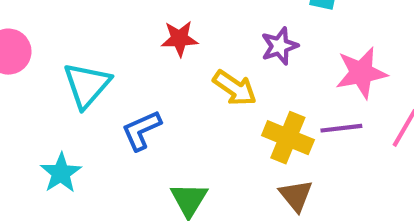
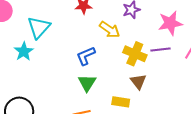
blue L-shape: (141, 130) -> (86, 56), moved
cyan star: (61, 173) -> (24, 51), moved

